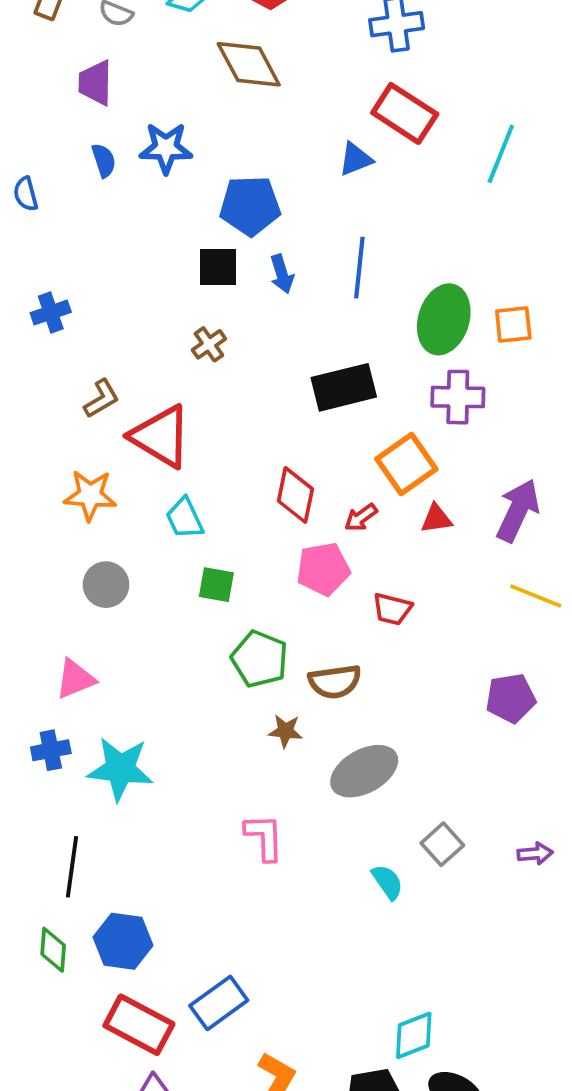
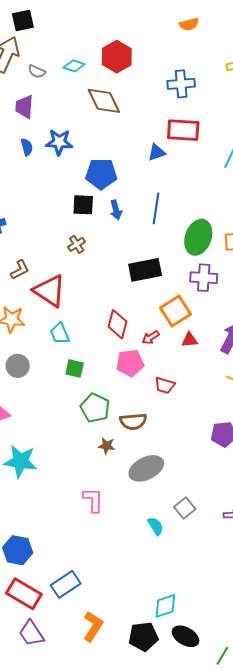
red rectangle: (405, 113) -> (183, 130), turned -32

